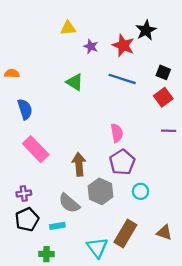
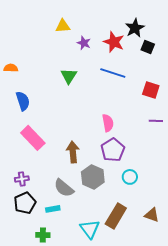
black square: (163, 72) -> (148, 47), moved
green triangle: (75, 82) -> (69, 76), turned 30
red square: (163, 97) -> (151, 90), turned -36

